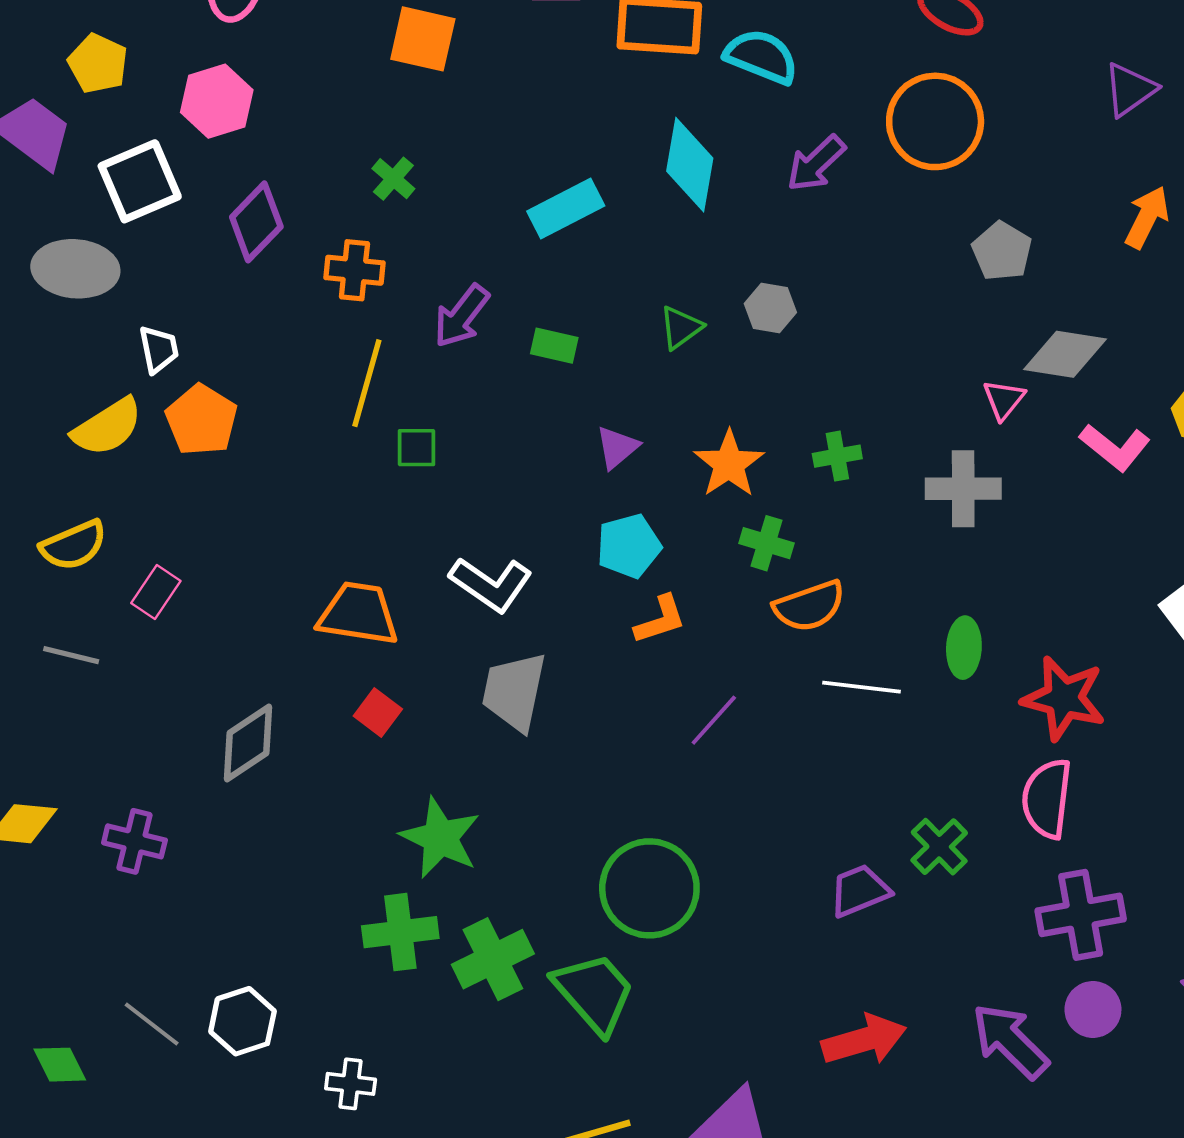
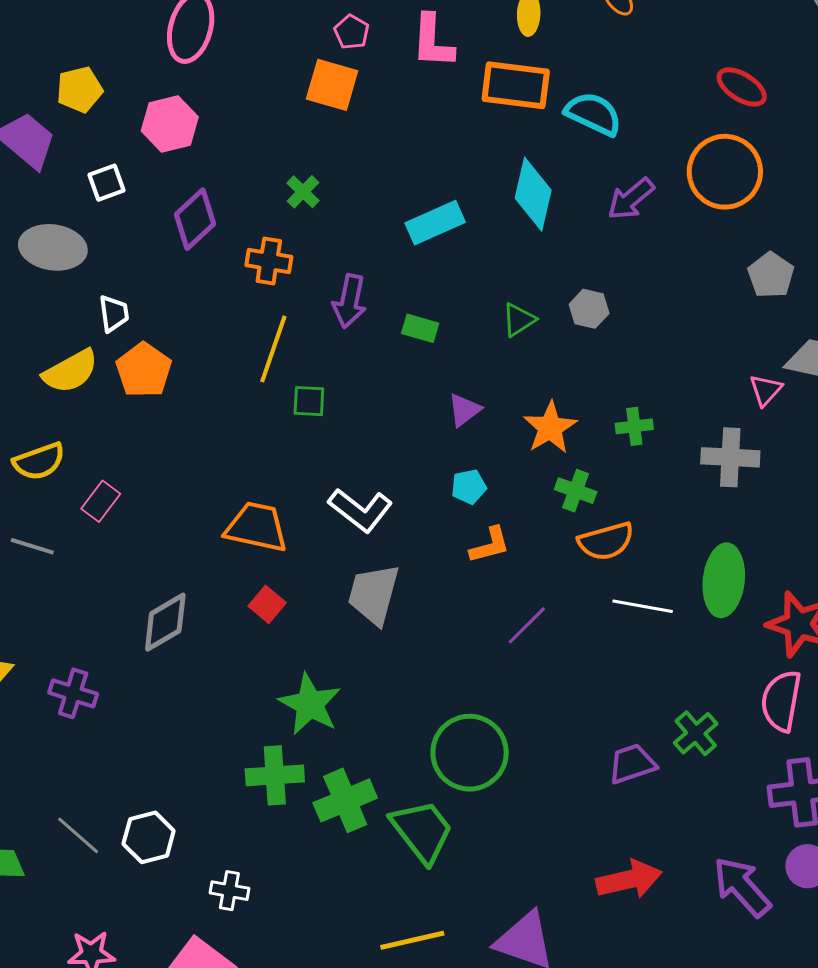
yellow pentagon: (98, 64) -> (79, 90), turned 30
white square: (140, 181) -> (107, 183), size x0.6
purple arrow: (461, 316) -> (350, 301), turned -30
cyan pentagon: (629, 546) -> (469, 487), size x0.7
green ellipse: (964, 648) -> (724, 580), size x1.5

